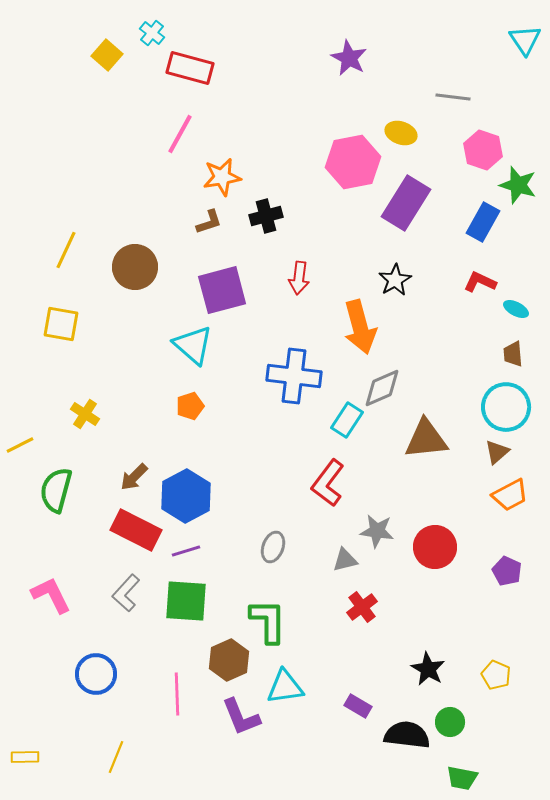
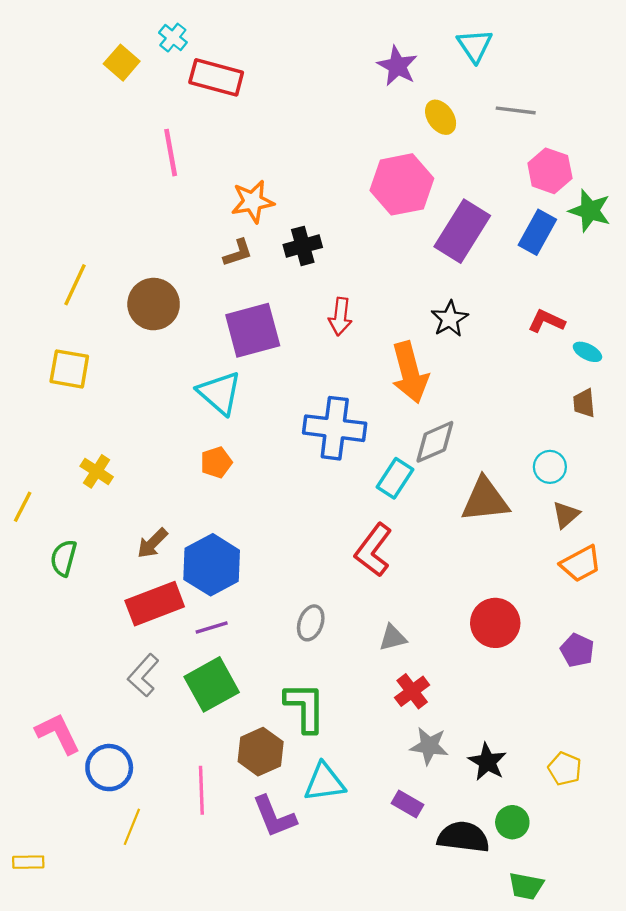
cyan triangle: (525, 40) -> (475, 45), moved
yellow ellipse: (401, 133) -> (441, 117), moved, turned 36
pink line: (180, 134) -> (171, 153), moved, turned -39
blue rectangle: (483, 222) -> (537, 232), moved
cyan circle: (506, 407) -> (550, 467), moved, size x0.6
yellow line: (20, 445) -> (23, 507), turned -36
green semicircle: (56, 490) -> (64, 558), size x0.7
red rectangle: (136, 530) -> (155, 604), turned -48
gray star: (377, 531) -> (429, 746), moved
pink L-shape: (51, 595) -> (58, 733), moved
green square: (186, 601) -> (212, 684), turned -33
yellow line: (116, 757) -> (132, 827), moved

